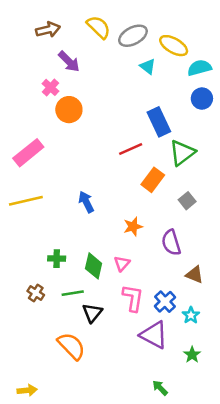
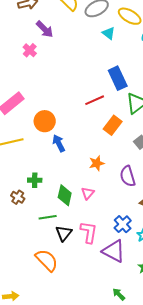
orange circle: (69, 110) -> (45, 121), moved
green cross: (57, 259) -> (35, 180), moved
brown cross: (36, 293) -> (18, 197), moved
pink L-shape: (133, 298) -> (89, 232), moved

